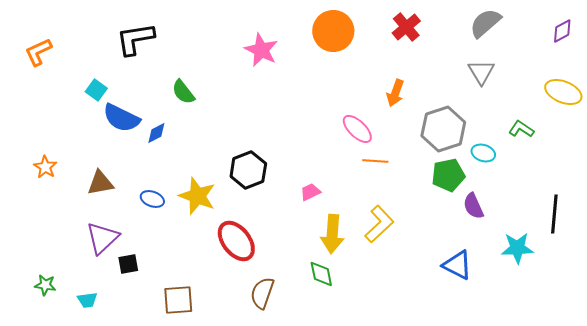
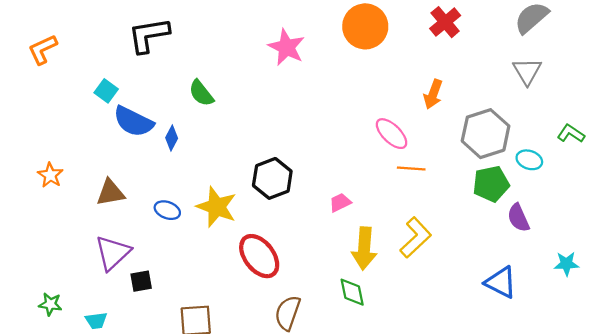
blue diamond: (156, 133) -> (172, 138), turned -35
cyan star: (517, 248) -> (566, 264), size x0.7

